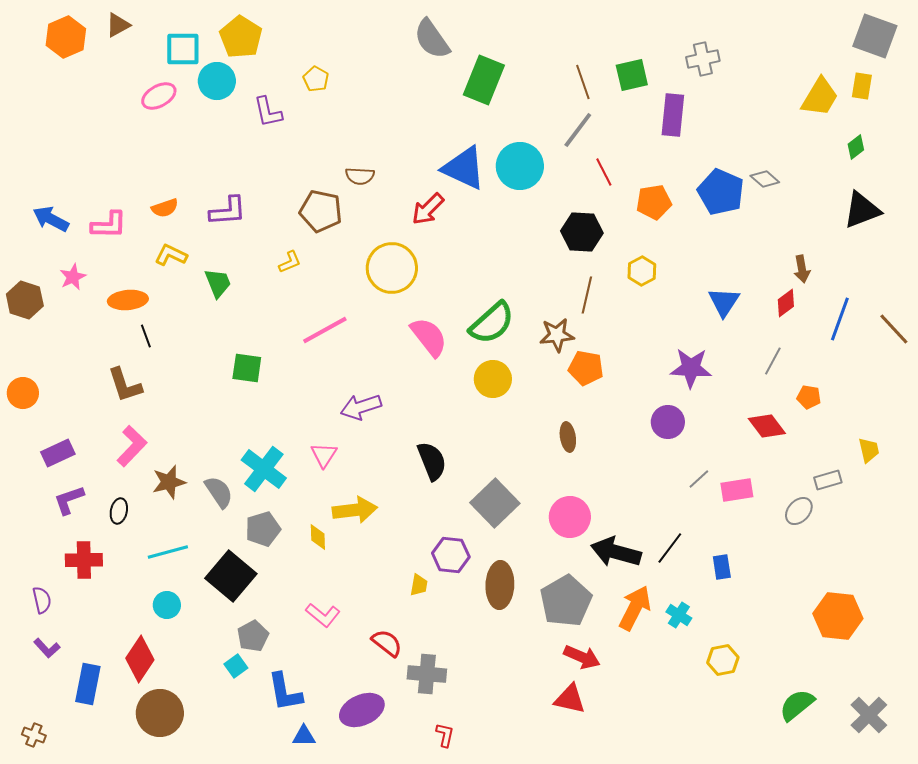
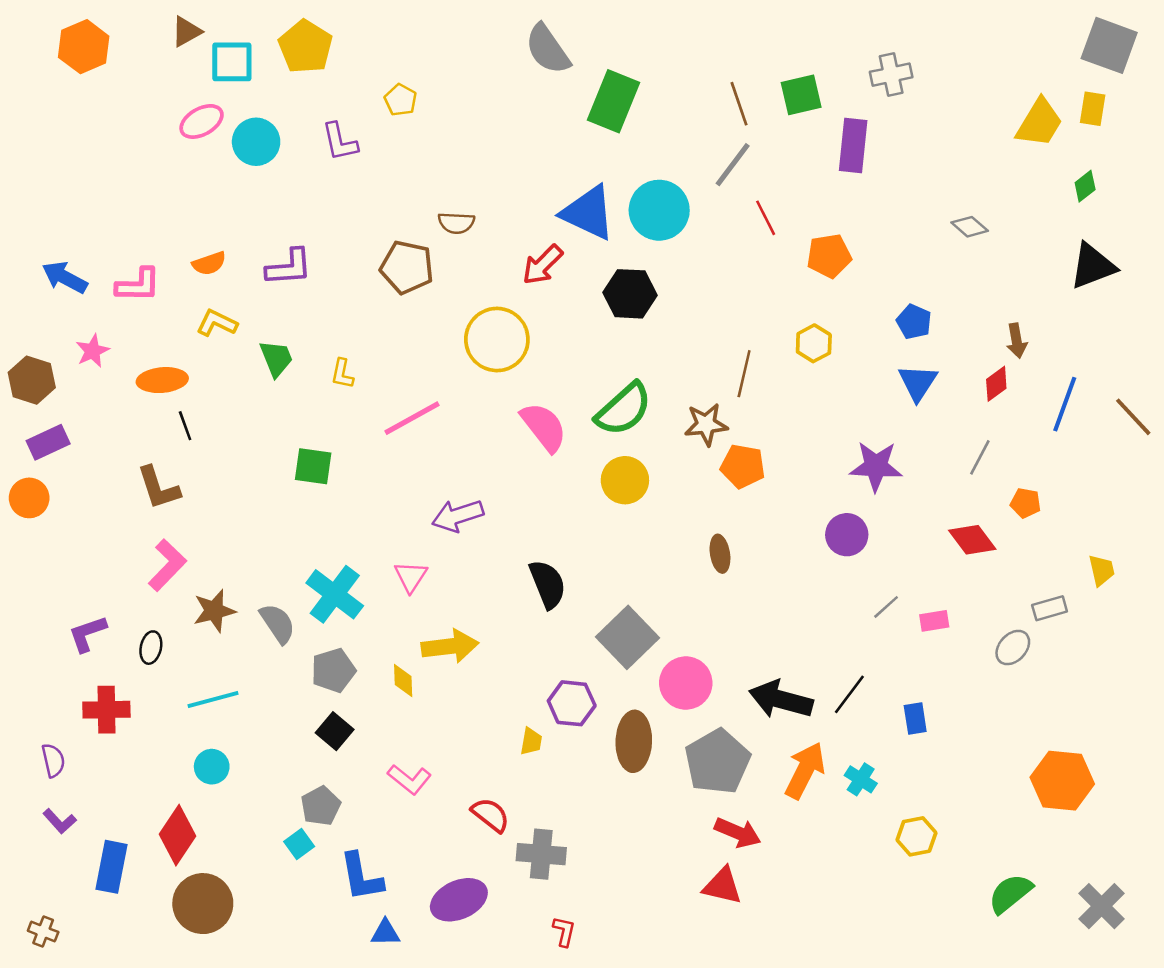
brown triangle: (118, 25) -> (186, 31), moved
cyan circle: (217, 81) -> (256, 142), moved
blue pentagon: (721, 192) -> (914, 322), moved, size x0.6
black hexagon: (582, 232) -> (630, 294), moved
yellow L-shape: (290, 262) -> (342, 374), moved, turned 125
purple rectangle: (58, 453) -> (48, 442), moved
pink rectangle: (737, 490) -> (934, 621), size x0.7
pink circle: (570, 517) -> (686, 683), moved
black square: (231, 576) -> (335, 731), moved, size x0.6

